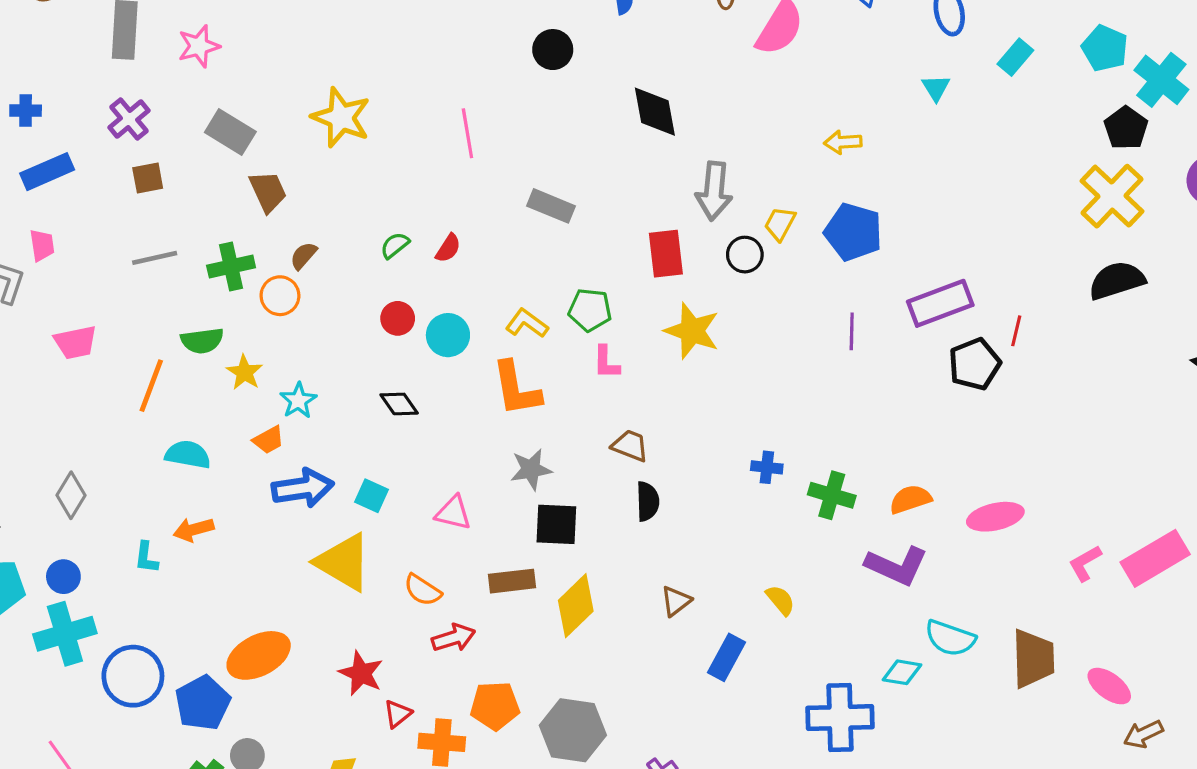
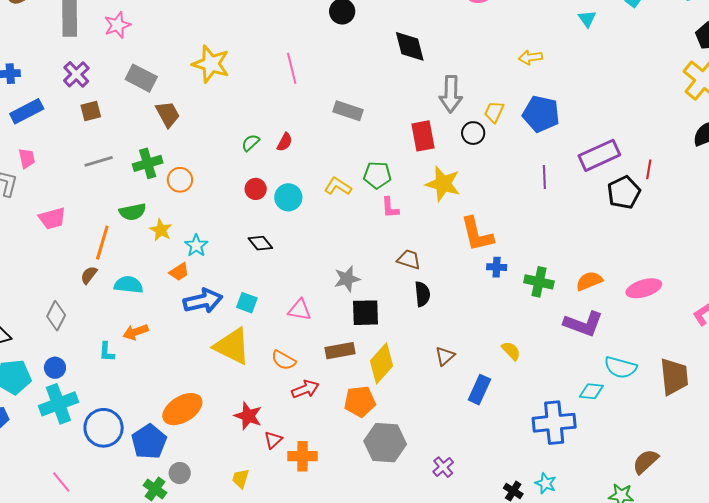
brown semicircle: (303, 256) -> (89, 275), moved
orange L-shape: (516, 389) -> (477, 234), moved
orange pentagon: (495, 706) -> (360, 402), moved

